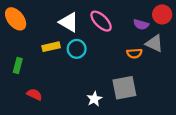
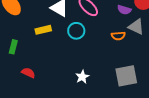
cyan circle: (77, 49) -> (76, 31), moved
gray square: (124, 88) -> (126, 76), moved

